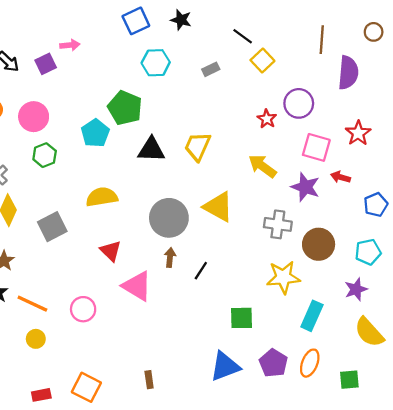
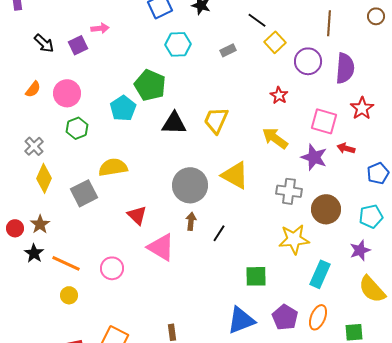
purple semicircle: (348, 73) -> (345, 68), moved
purple circle: (299, 103) -> (308, 61), moved
yellow semicircle: (102, 197) -> (113, 167), moved

